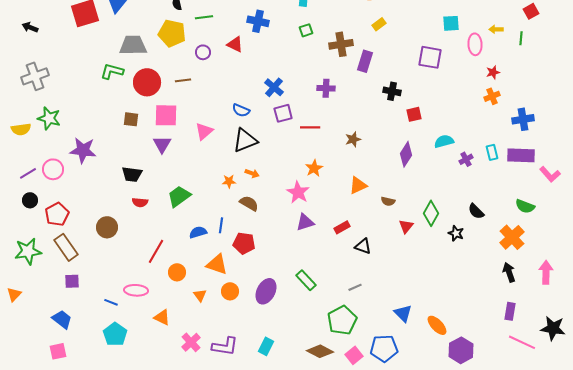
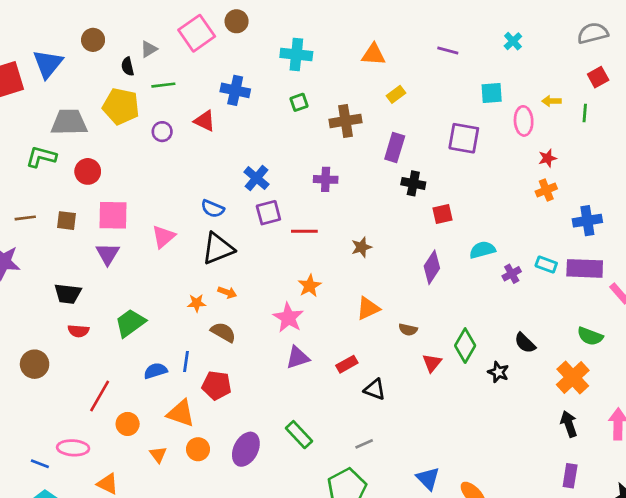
purple rectangle: (365, 61) -> (395, 148), moved
brown line: (183, 80) -> (25, 218), moved
red circle: (147, 82) -> (88, 171), size x0.7
cyan rectangle: (492, 152) -> (546, 264), turned -56

